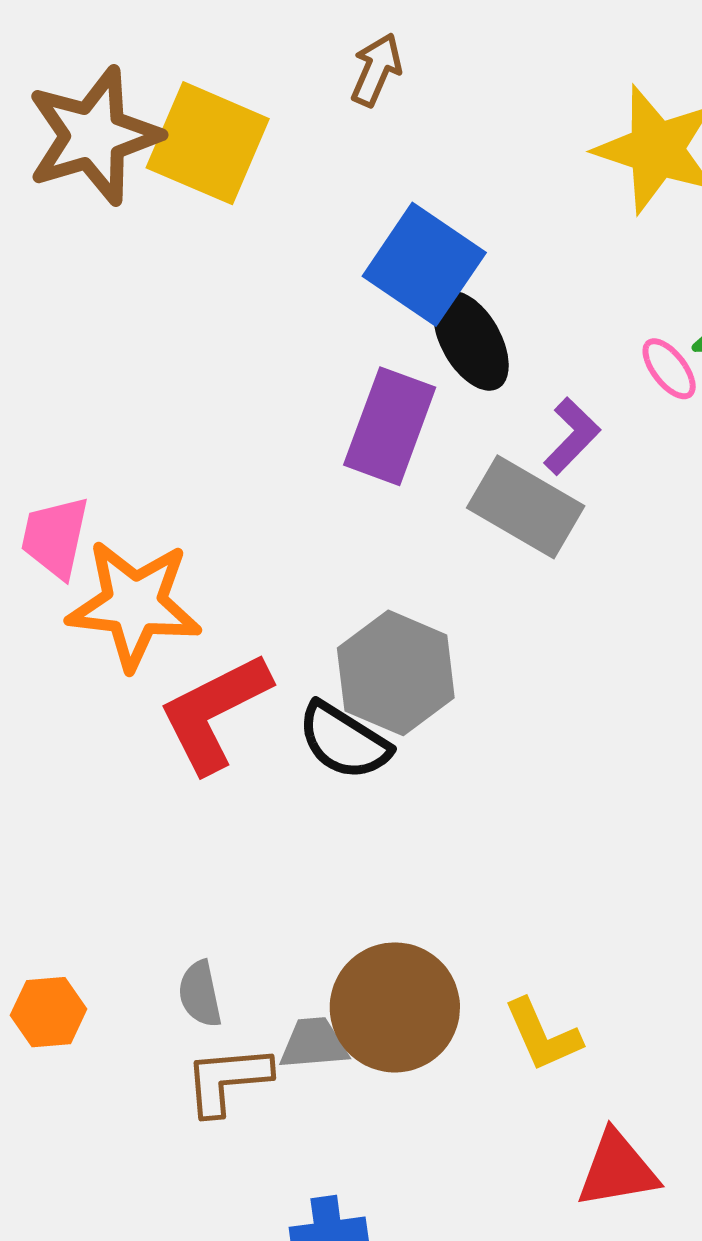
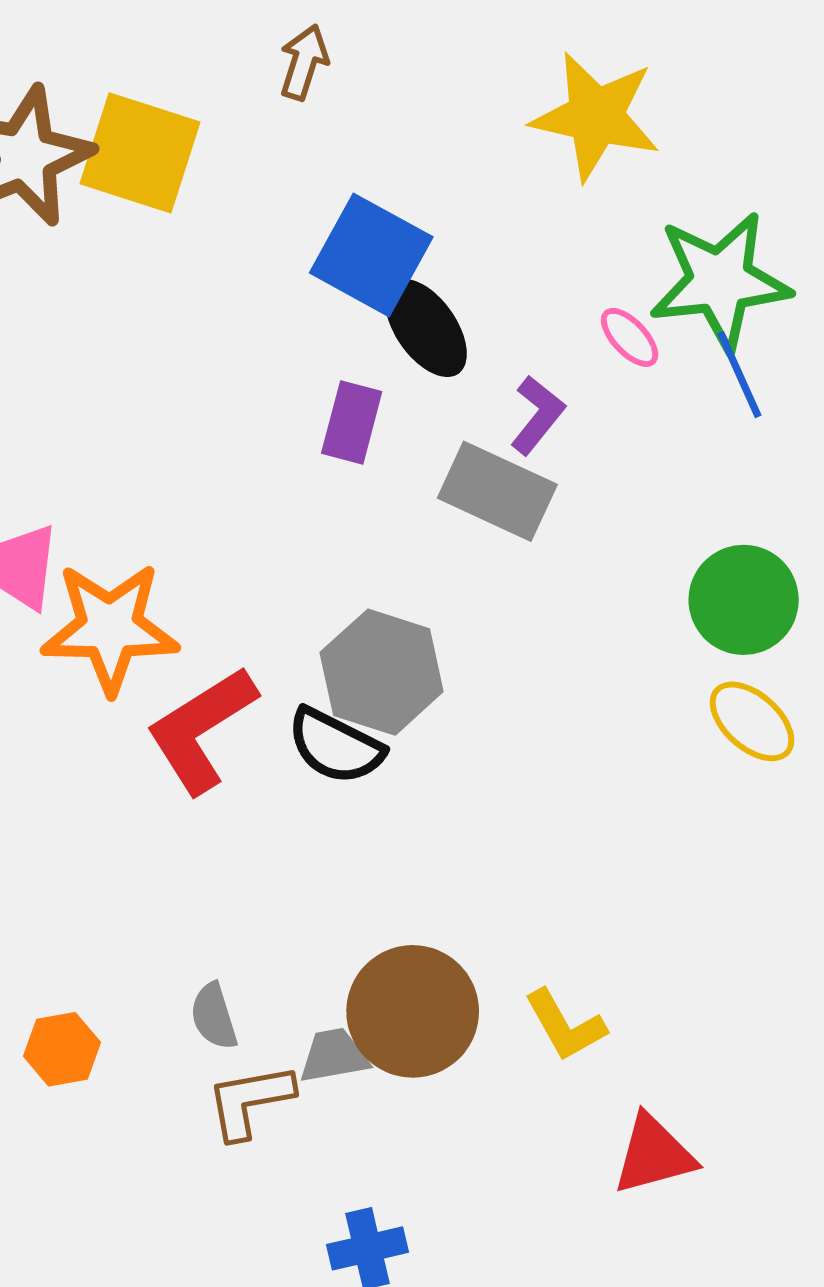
purple rectangle: (390, 426) -> (352, 422), size x0.7

